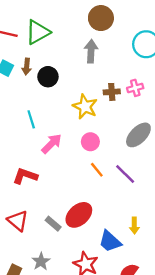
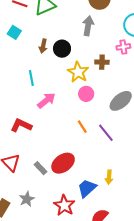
brown arrow: (27, 67) -> (43, 46), moved
black circle: (48, 77) -> (62, 49), moved
pink cross: (135, 88) -> (123, 47), moved
pink circle: (90, 142) -> (86, 94), moved
blue trapezoid: (110, 241) -> (87, 188), turned 90

